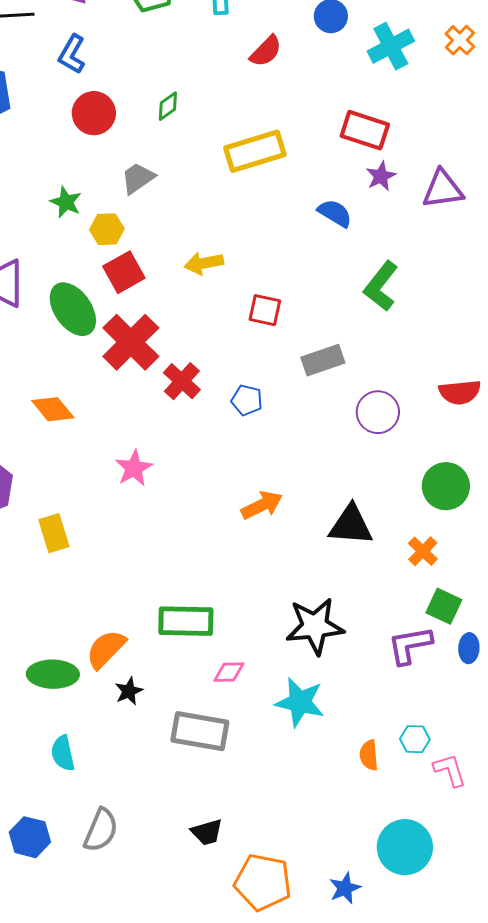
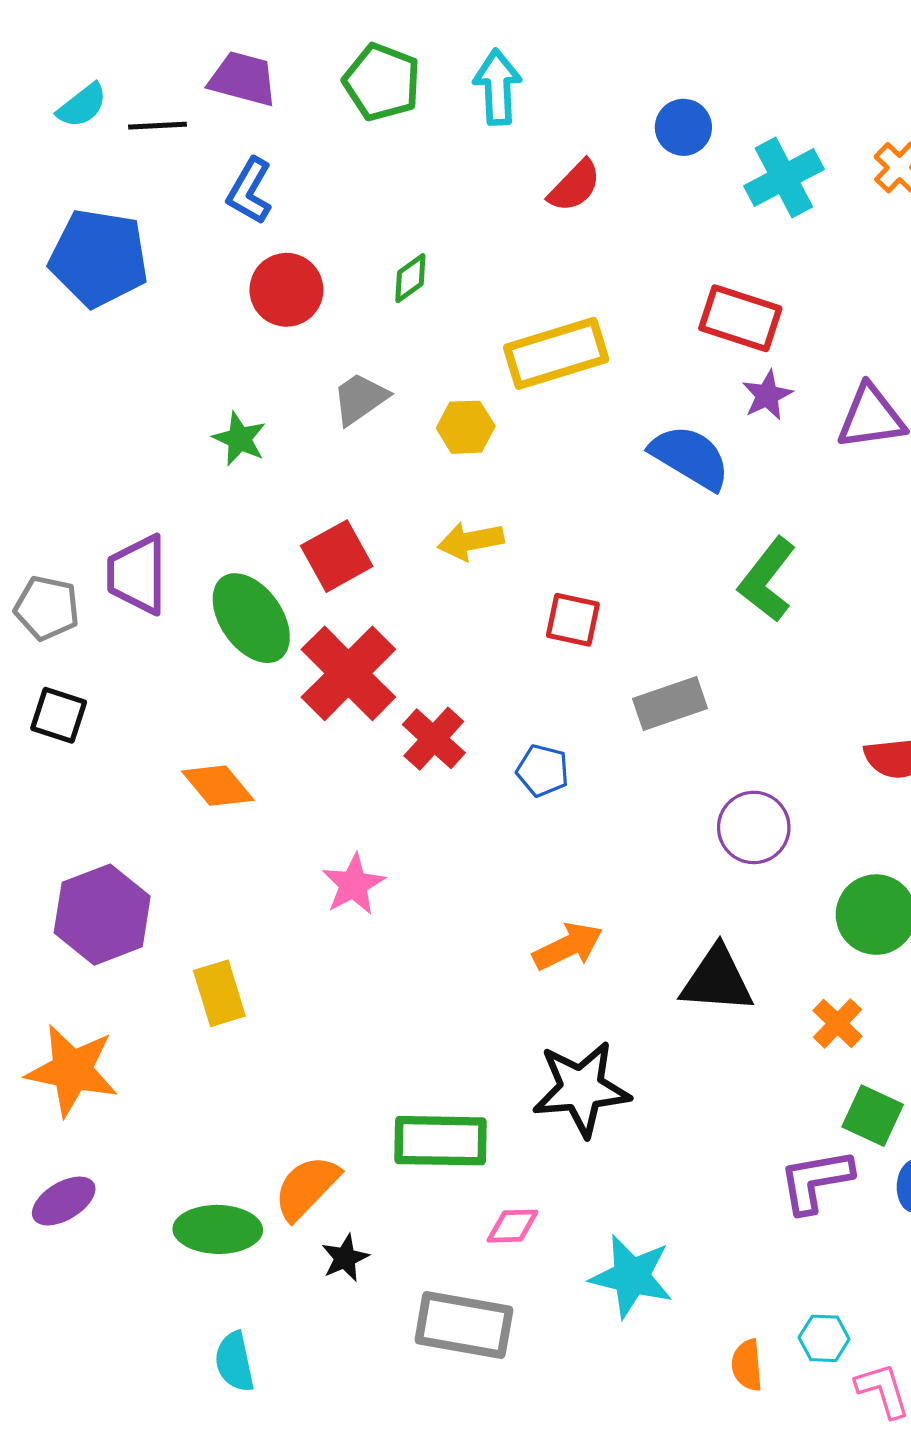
blue semicircle: (335, 213) -> (690, 457), size x1.4
yellow hexagon: (107, 229) -> (466, 427), moved
purple circle: (378, 412) -> (754, 827), moved
black star: (315, 626) -> (581, 1089), moved

